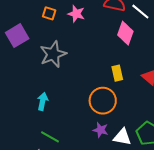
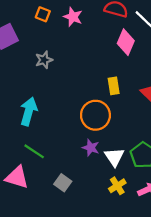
gray star: (53, 54) -> (44, 60), size x0.6
cyan arrow: (43, 101) -> (29, 111), size x1.4
white triangle: (122, 137) -> (114, 157), turned 42

